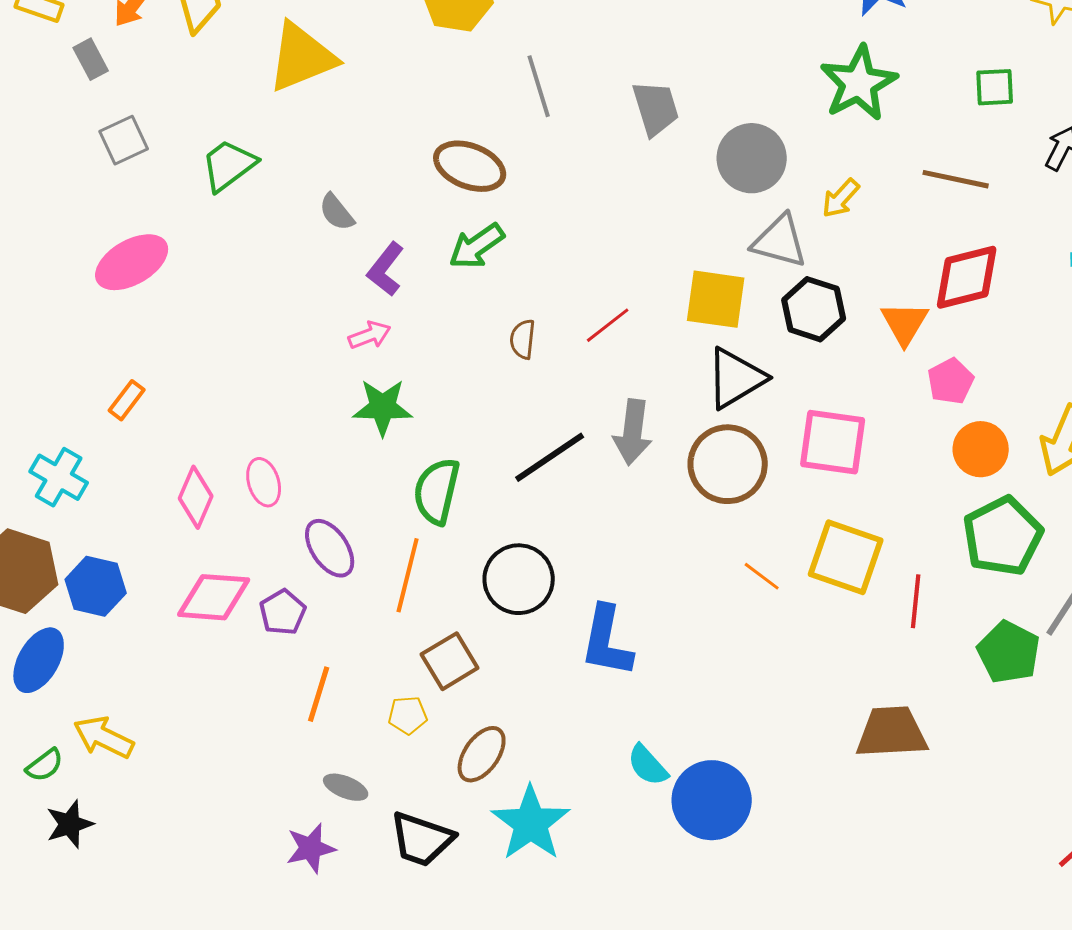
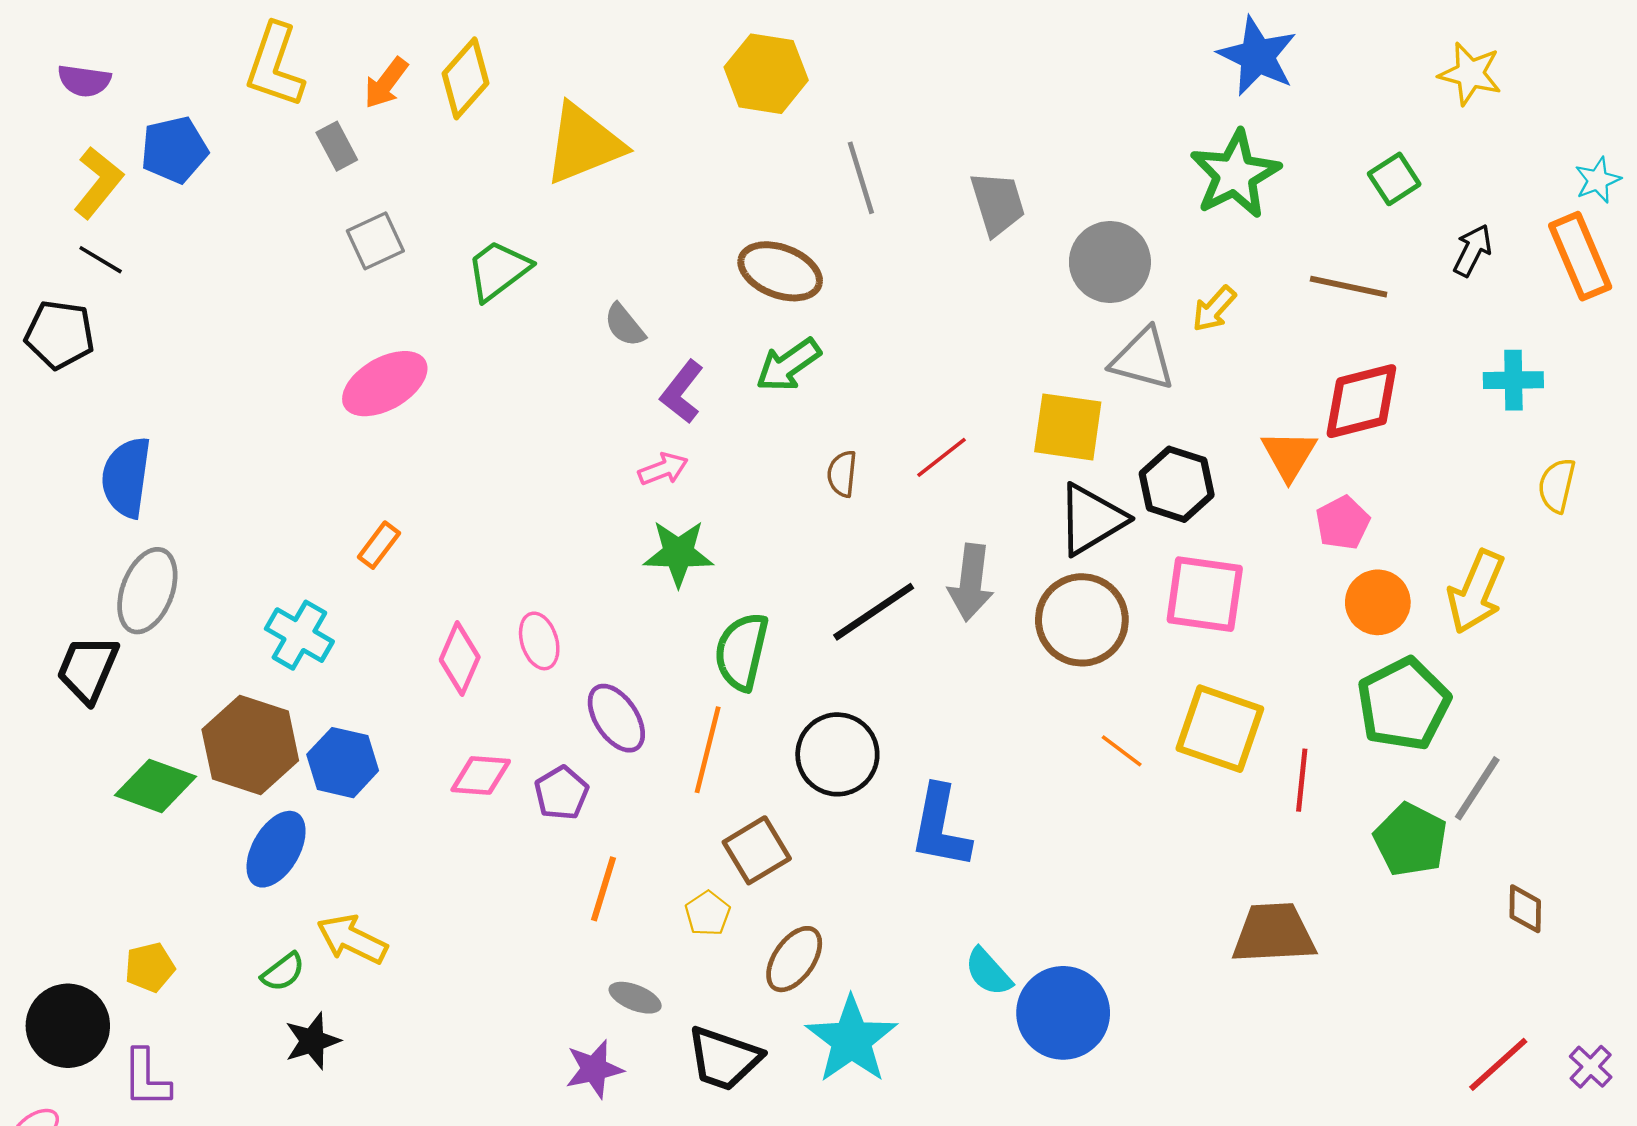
green square: (995, 87) -> (1394, 179), turned -30
black hexagon: (814, 309) -> (1177, 484), moved
pink diamond: (214, 597) -> (481, 775), size x0.7
yellow pentagon: (408, 715) -> (708, 913), turned -30

